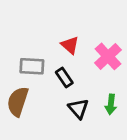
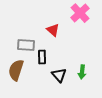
pink cross: (108, 56) -> (80, 13), moved
black rectangle: (64, 78) -> (42, 57), moved, turned 32

